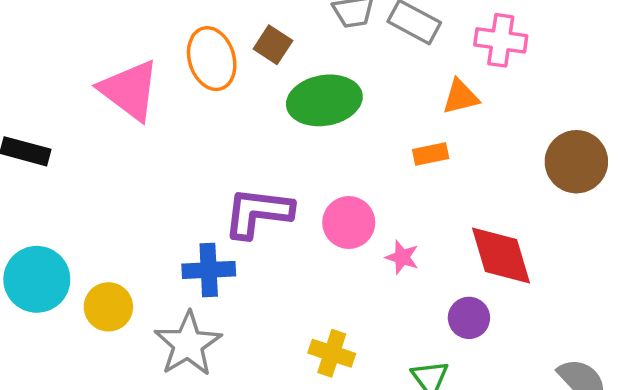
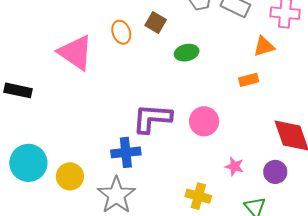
orange ellipse: (212, 59) -> (121, 32), size x0.7
green ellipse: (324, 100) -> (187, 53), size x0.6
pink star: (402, 257) -> (234, 166), moved

